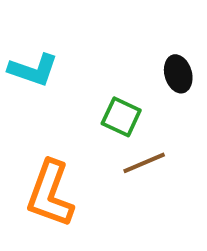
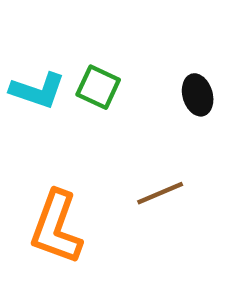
green square: (121, 117) -> (98, 87), moved

